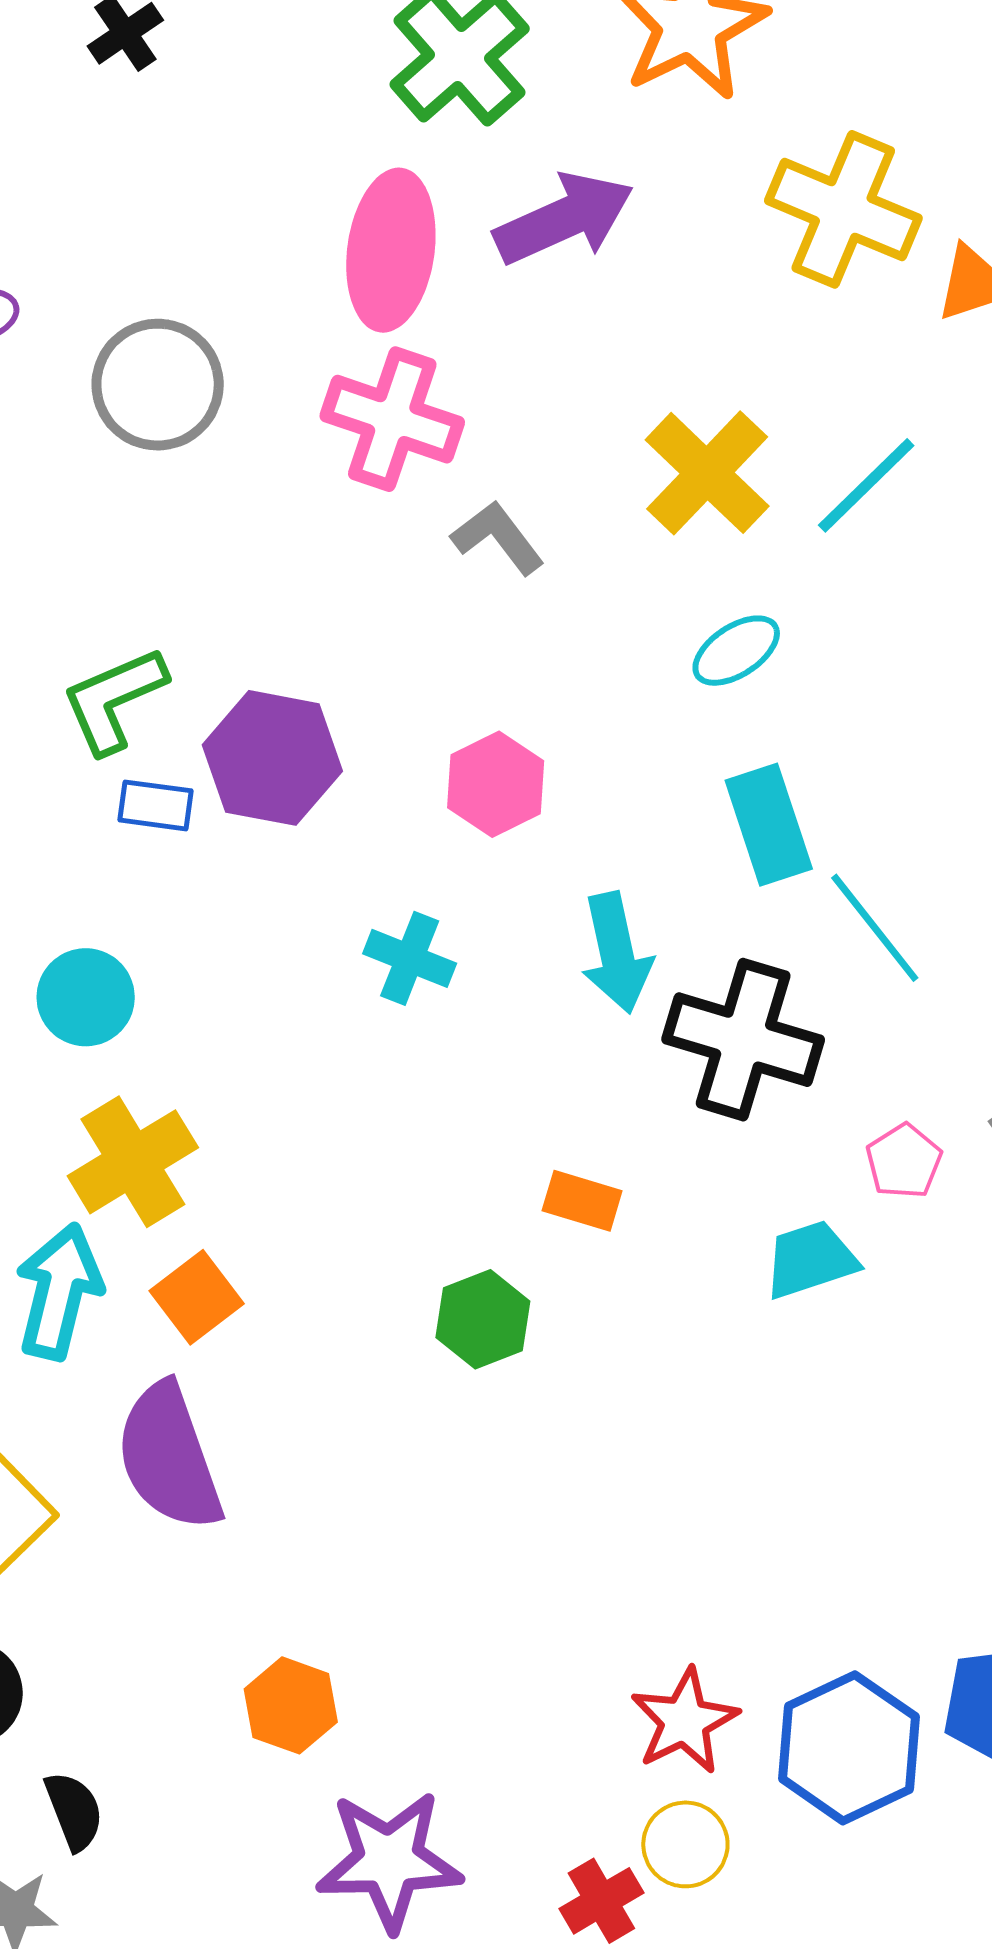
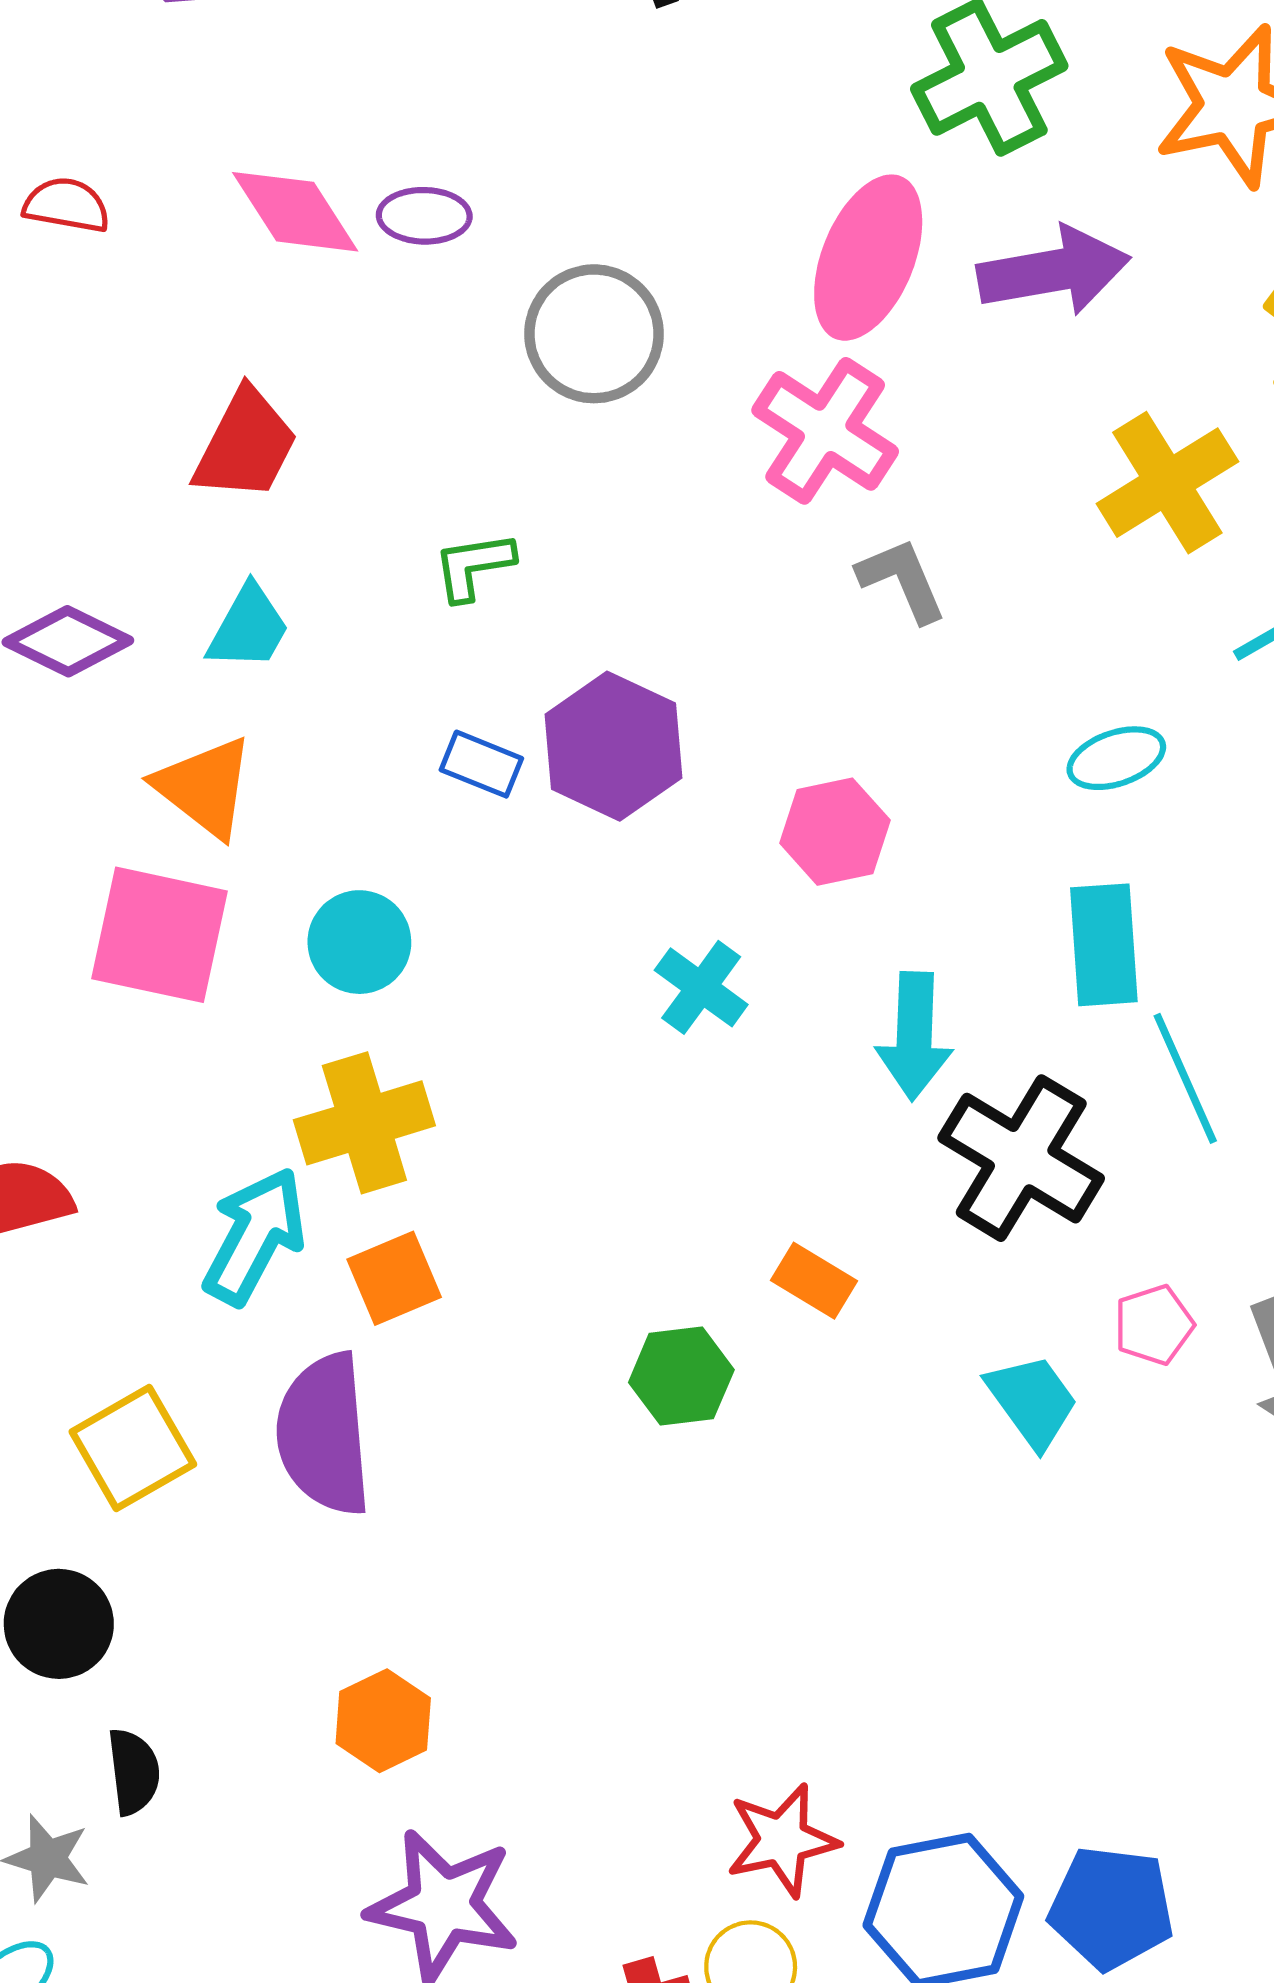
yellow cross: (707, 473) -> (1167, 483), moved
green L-shape: (114, 700) -> (474, 566), moved, size x0.7
cyan trapezoid: (811, 1260) -> (1032, 1401), turned 58

